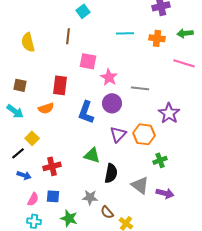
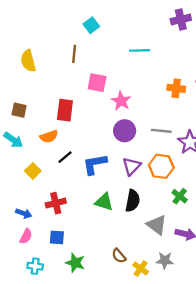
orange cross: (157, 38) -> (176, 88), moved
gray line: (140, 88) -> (161, 131), moved
blue L-shape: (86, 112) -> (95, 164), moved, turned 60
black line: (18, 153) -> (65, 157), moved
green triangle: (92, 155) -> (104, 202), moved
green cross: (160, 160) -> (180, 196), turned -32
black semicircle: (111, 173) -> (133, 201), moved
gray star: (90, 197) -> (165, 260), moved
pink semicircle: (33, 199) -> (26, 236), moved

